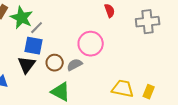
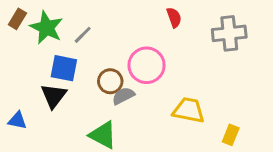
gray line: (37, 28) -> (83, 35), moved
brown circle: (55, 63) -> (110, 81), moved
yellow trapezoid: (123, 89) -> (189, 110), moved

